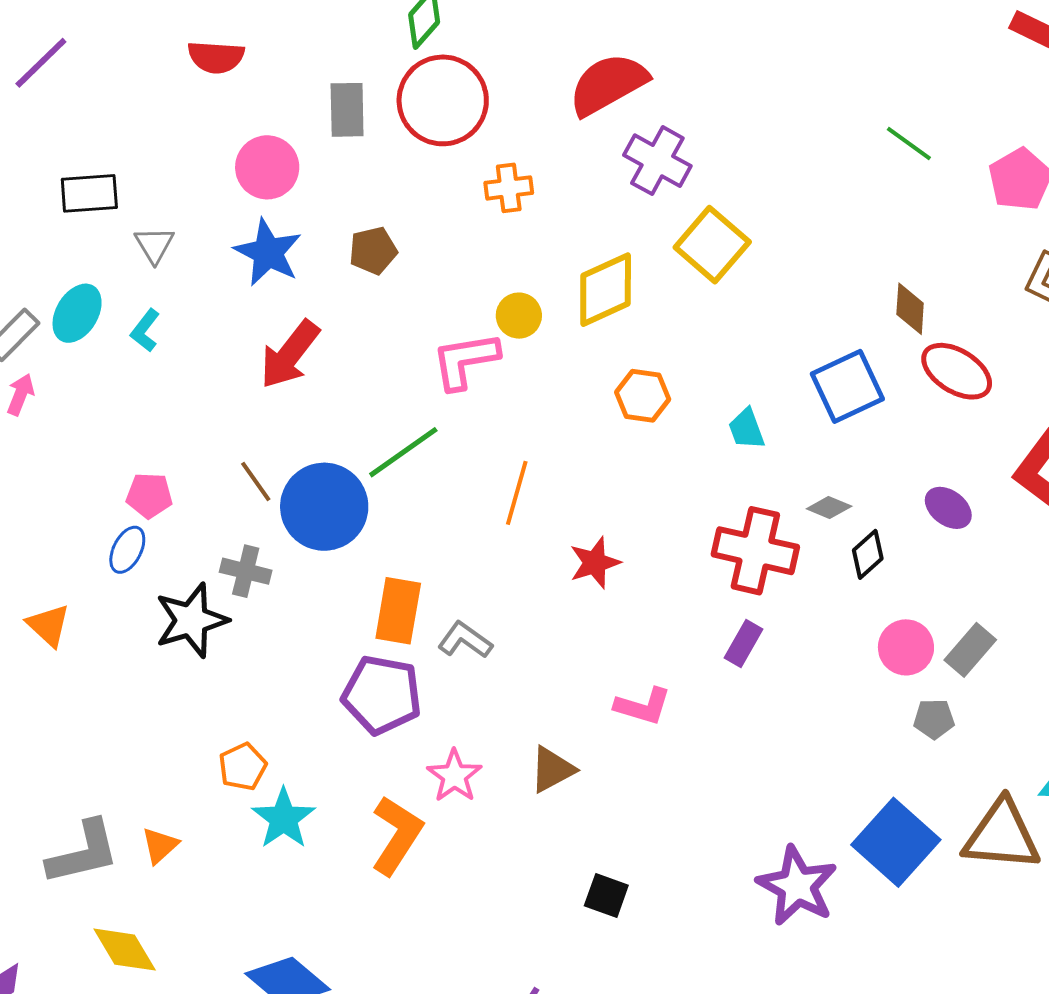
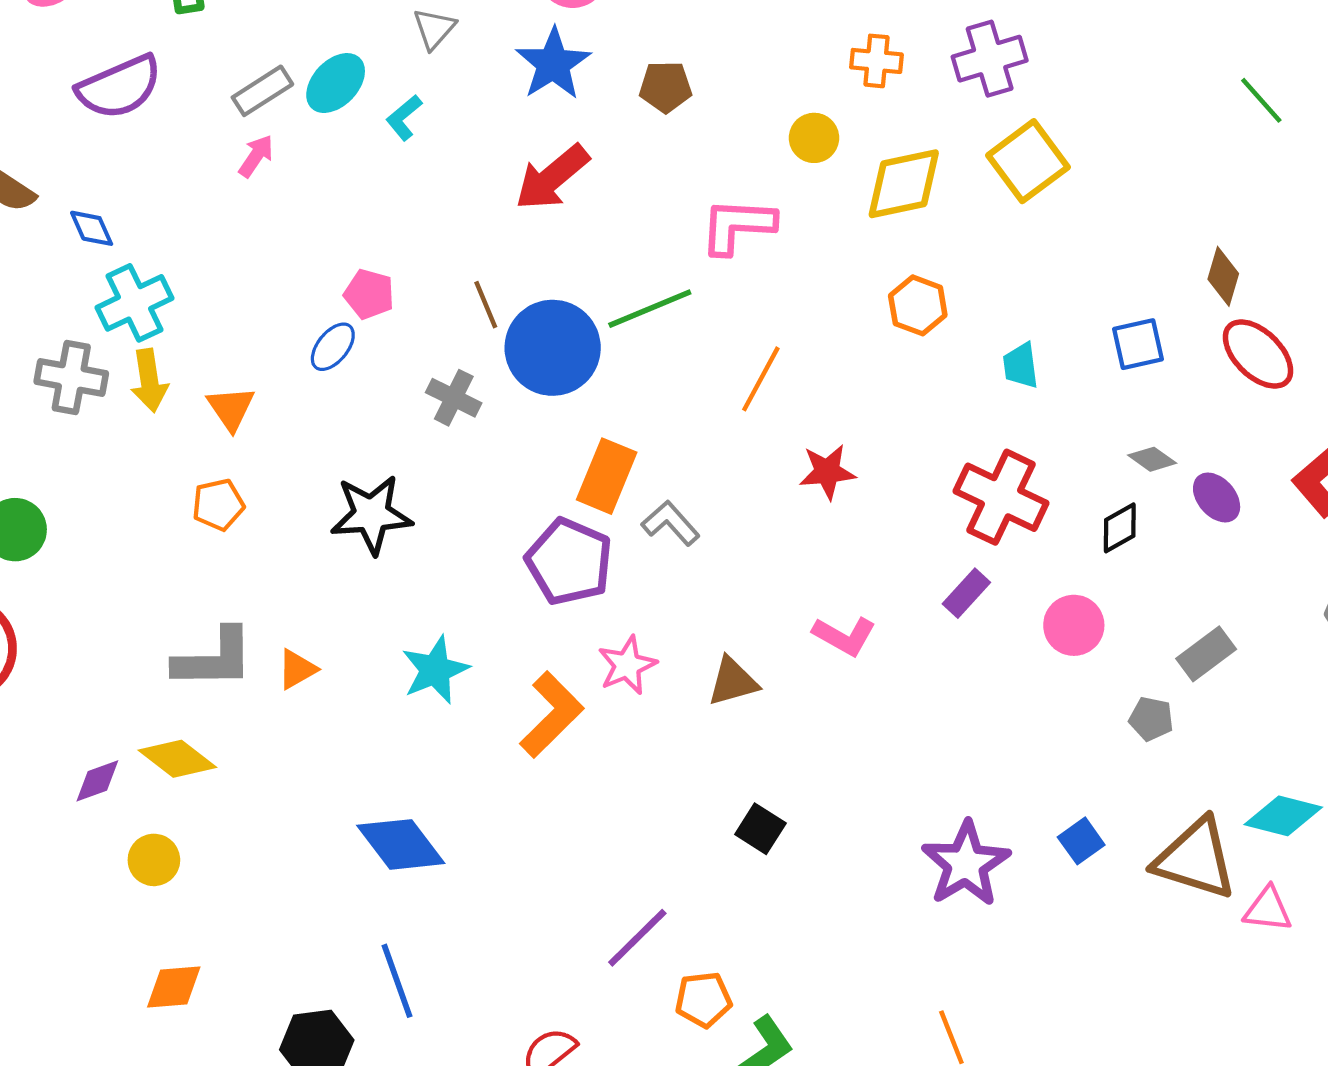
purple cross: (657, 161) -> (990, 59), turned 32
orange cross: (509, 188) -> (876, 61), moved
yellow circle: (519, 316) -> (814, 138), moved
blue square: (847, 386) -> (1138, 344), size x0.7
gray diamond: (829, 508) -> (1152, 459), moved
black star: (191, 620) -> (371, 515), moved
pink circle: (906, 647) -> (1074, 625), moved
orange pentagon: (243, 767) -> (218, 505), moved
blue square: (896, 842) -> (1081, 841), size x0.5
yellow diamond: (125, 950) -> (177, 759), moved, turned -34

